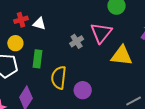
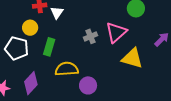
white triangle: (39, 24) -> (57, 13), turned 40
yellow semicircle: (59, 78) -> (67, 69), turned 70

